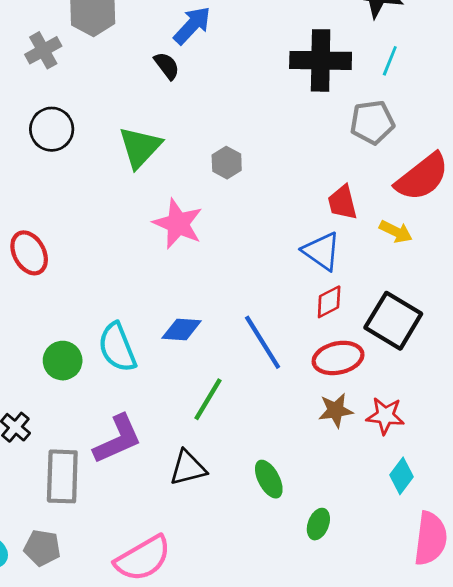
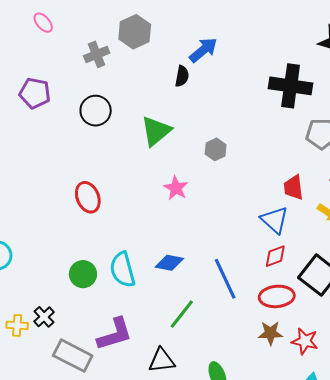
black semicircle: (167, 66) -> (182, 76), turned 40
pink star: (178, 224) -> (176, 188), size x0.7
red ellipse: (29, 253) -> (88, 197), moved
gray rectangle: (62, 476) -> (73, 356), turned -72

